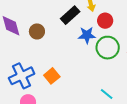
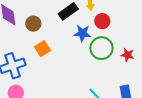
orange square: (52, 76) -> (42, 49), moved

